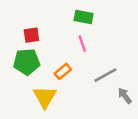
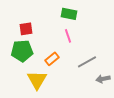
gray arrow: (125, 96) -> (103, 79), turned -64

